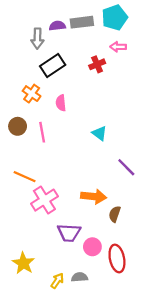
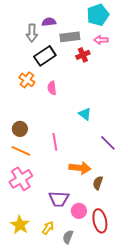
gray rectangle: (82, 22) -> (70, 37), moved
brown circle: (18, 126) -> (20, 129), moved
pink line: (42, 132) -> (55, 142), moved
pink cross: (44, 200) -> (21, 179), moved
gray semicircle: (80, 277) -> (68, 237), turned -64
yellow arrow: (57, 281) -> (48, 228), moved

